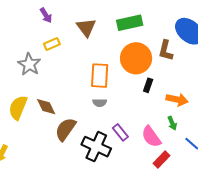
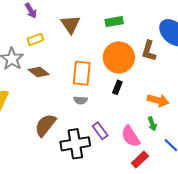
green rectangle: (130, 23) -> (114, 22), size x0.7
black rectangle: (148, 85) -> (117, 87), moved
brown diamond: (46, 107) -> (39, 72), moved, turned -30
black cross: (96, 147) -> (75, 144), turned -36

